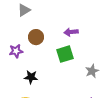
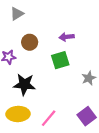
black star: (31, 77) -> (24, 84), size x1.5

